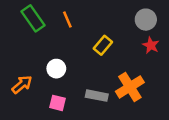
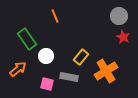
green rectangle: (33, 18) -> (27, 39), moved
yellow rectangle: (103, 45) -> (81, 57), moved
gray rectangle: (97, 96) -> (69, 77), moved

